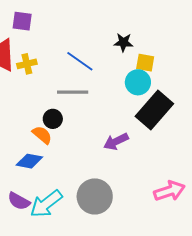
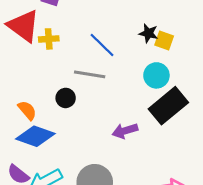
yellow square: (145, 63) -> (164, 41), moved
orange semicircle: (42, 135) -> (27, 110), moved
blue diamond: (29, 161) -> (35, 136), size x1.4

